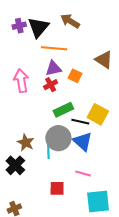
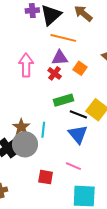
red cross: (51, 85) -> (55, 73), turned -32
gray circle: (58, 138) -> (25, 144), moved
cyan line: (48, 151) -> (43, 130), moved

